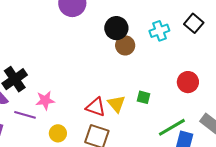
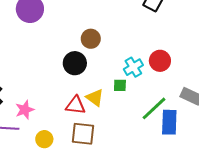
black circle: (116, 28) -> (75, 63), moved
cyan cross: (159, 31) -> (133, 67), moved

